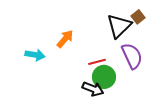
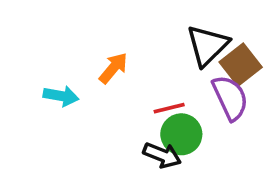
brown square: (138, 17) -> (241, 65), moved, size x1.6

